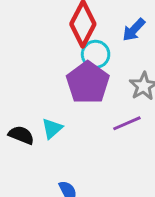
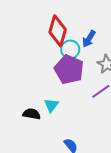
blue arrow: (134, 30) -> (89, 39), moved

